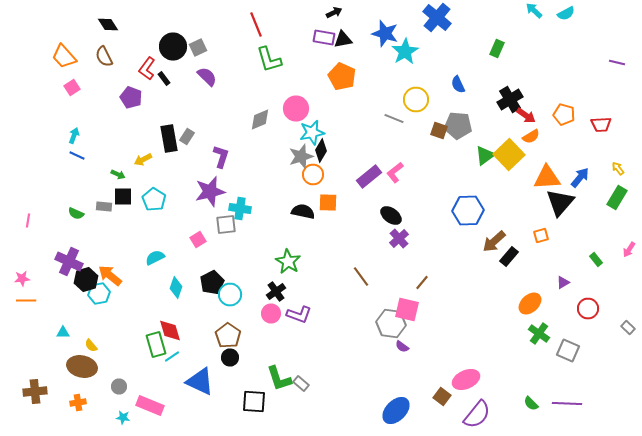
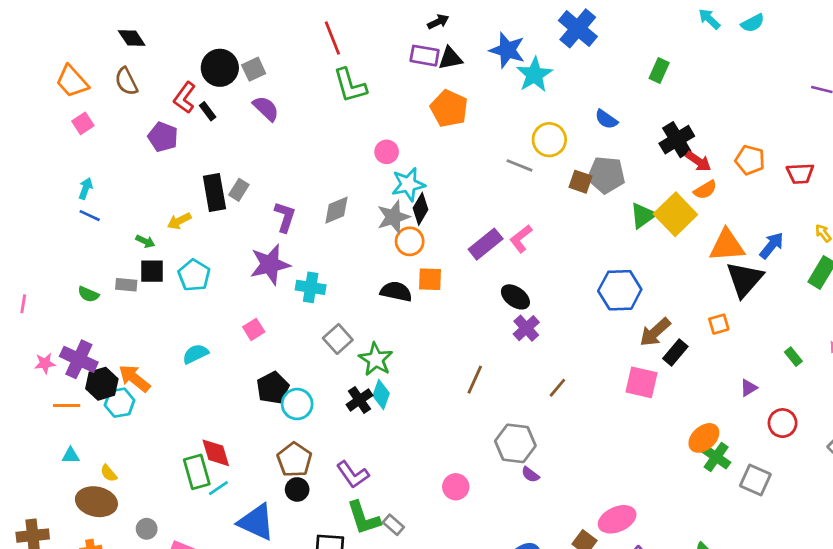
blue semicircle: (458, 84) -> (606, 119), turned -30
pink circle: (296, 108) -> (387, 152), size x0.7
gray diamond: (260, 120) -> (336, 210), moved
gray square: (226, 224) -> (338, 339), moved, turned -35
brown line: (361, 276) -> (475, 380), turned 60
pink star: (22, 278) -> (45, 363), moved
cyan diamond: (176, 288) -> (381, 395), moved
orange line: (26, 300) -> (67, 405), moved
orange ellipse: (530, 304) -> (704, 438), moved
pink square: (407, 310) -> (642, 382), moved
pink circle: (271, 314) -> (456, 487), moved
purple L-shape: (299, 314) -> (353, 475), moved, turned 35

